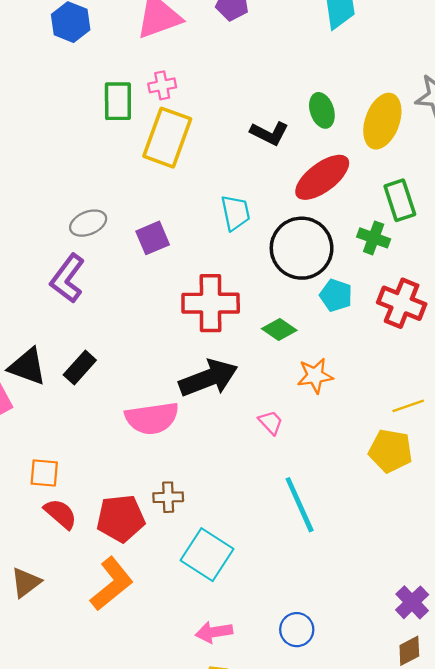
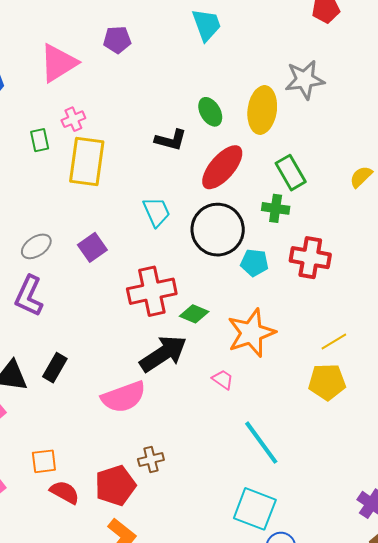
green rectangle: (118, 101) -> (40, 140), size x0.7
green diamond: (279, 329) -> (194, 314), moved
orange star: (315, 376) -> (251, 333), size x1.6
cyan square: (207, 555) -> (255, 509), moved

